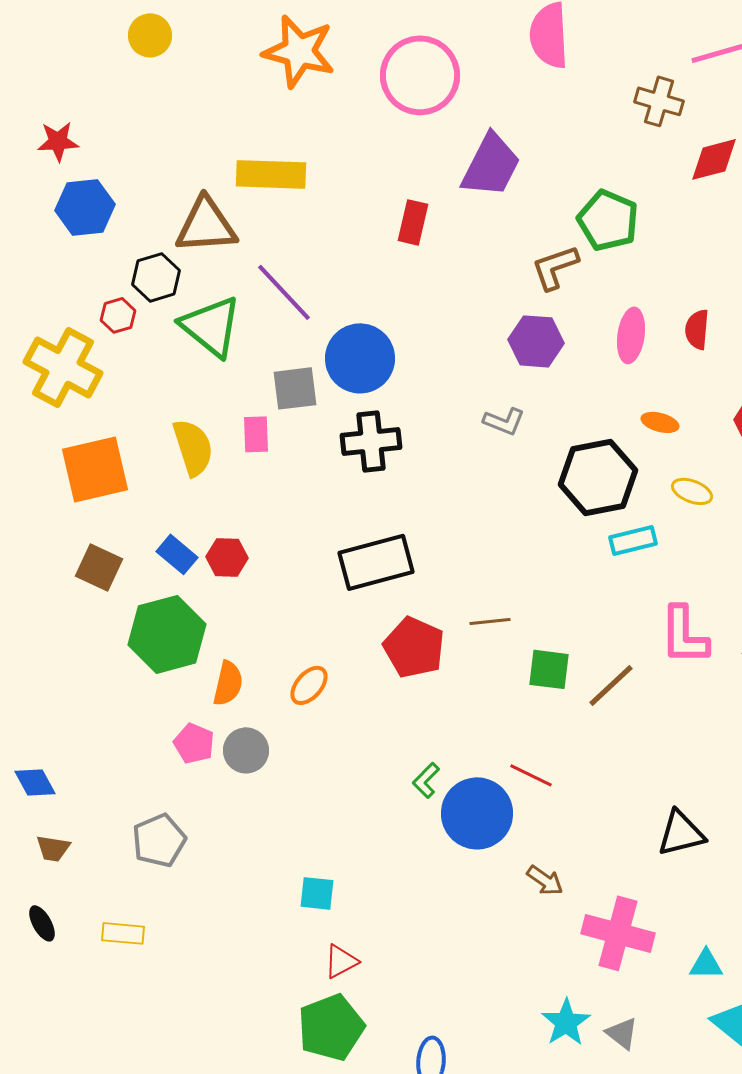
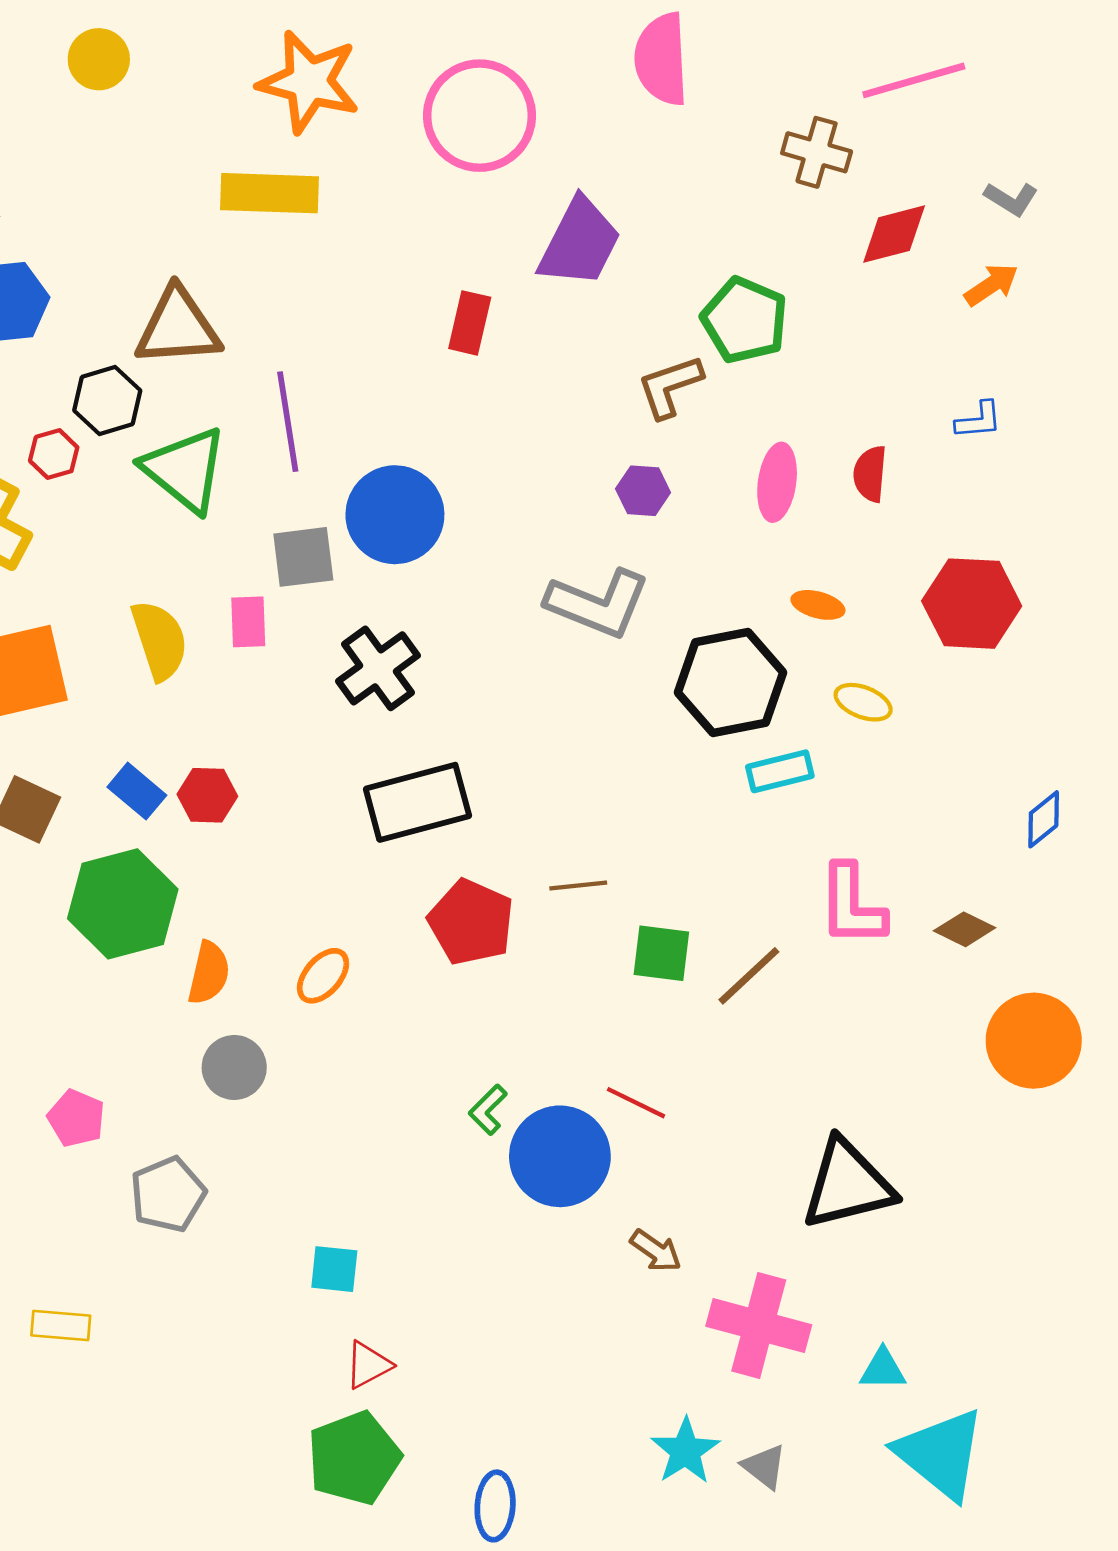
yellow rectangle: (271, 174) -> (269, 193), moved
purple line: (284, 292) -> (288, 422), turned 34
purple hexagon: (536, 341) -> (643, 491), size x0.7
gray L-shape: (504, 421) -> (598, 604), size x1.8
black cross: (371, 441) -> (378, 668), moved, turned -30
pink pentagon: (194, 743) -> (76, 1118), moved
black triangle: (681, 833) -> (848, 1184), size x1.4
gray pentagon: (159, 840) -> (168, 1194), moved

